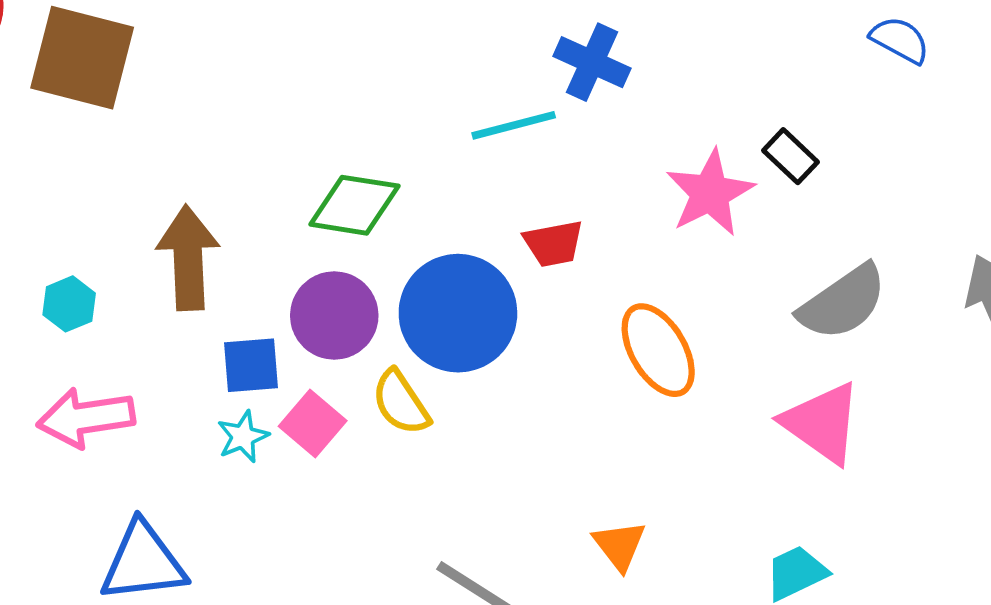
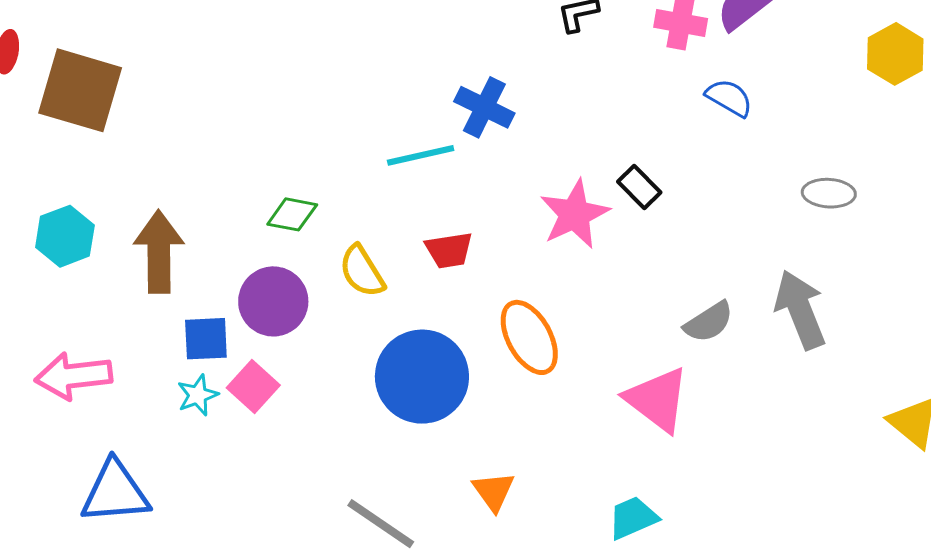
green diamond: (354, 205) -> (292, 214), size x0.7
gray semicircle: (843, 302) -> (709, 322), moved, size x0.7
cyan hexagon: (69, 304) -> (65, 236), moved, size x1.4
blue circle: (458, 313) -> (422, 377), moved
yellow semicircle: (401, 402) -> (362, 271), moved

